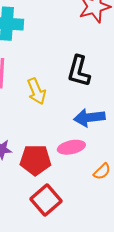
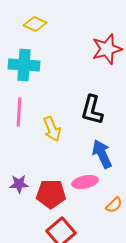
blue arrow: (89, 118) -> (102, 154), turned 72

